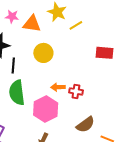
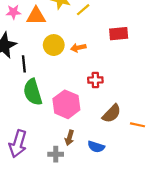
orange arrow: (58, 87) -> (78, 48), moved

